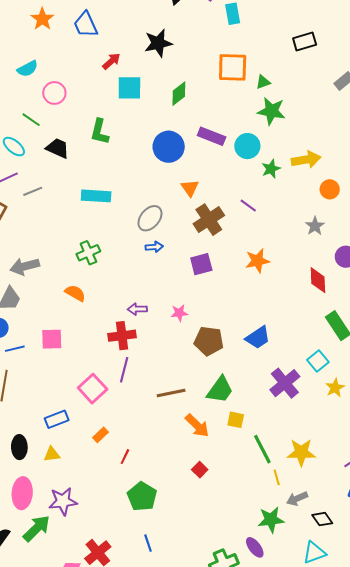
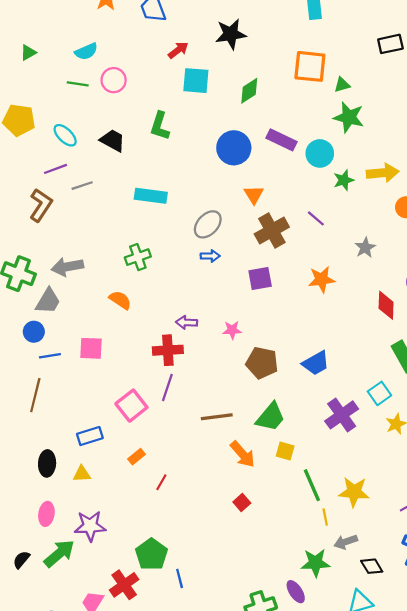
green line: (31, 120) -> (78, 84), moved, turned -30
gray star: (315, 226) -> (365, 248), moved
pink ellipse: (22, 493) -> (46, 514), size x0.7
green pentagon: (142, 496) -> (151, 554), moved

